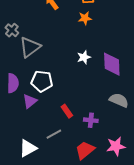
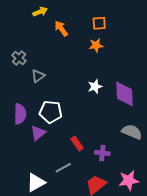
gray triangle: (30, 47) -> (38, 76), size x0.6

